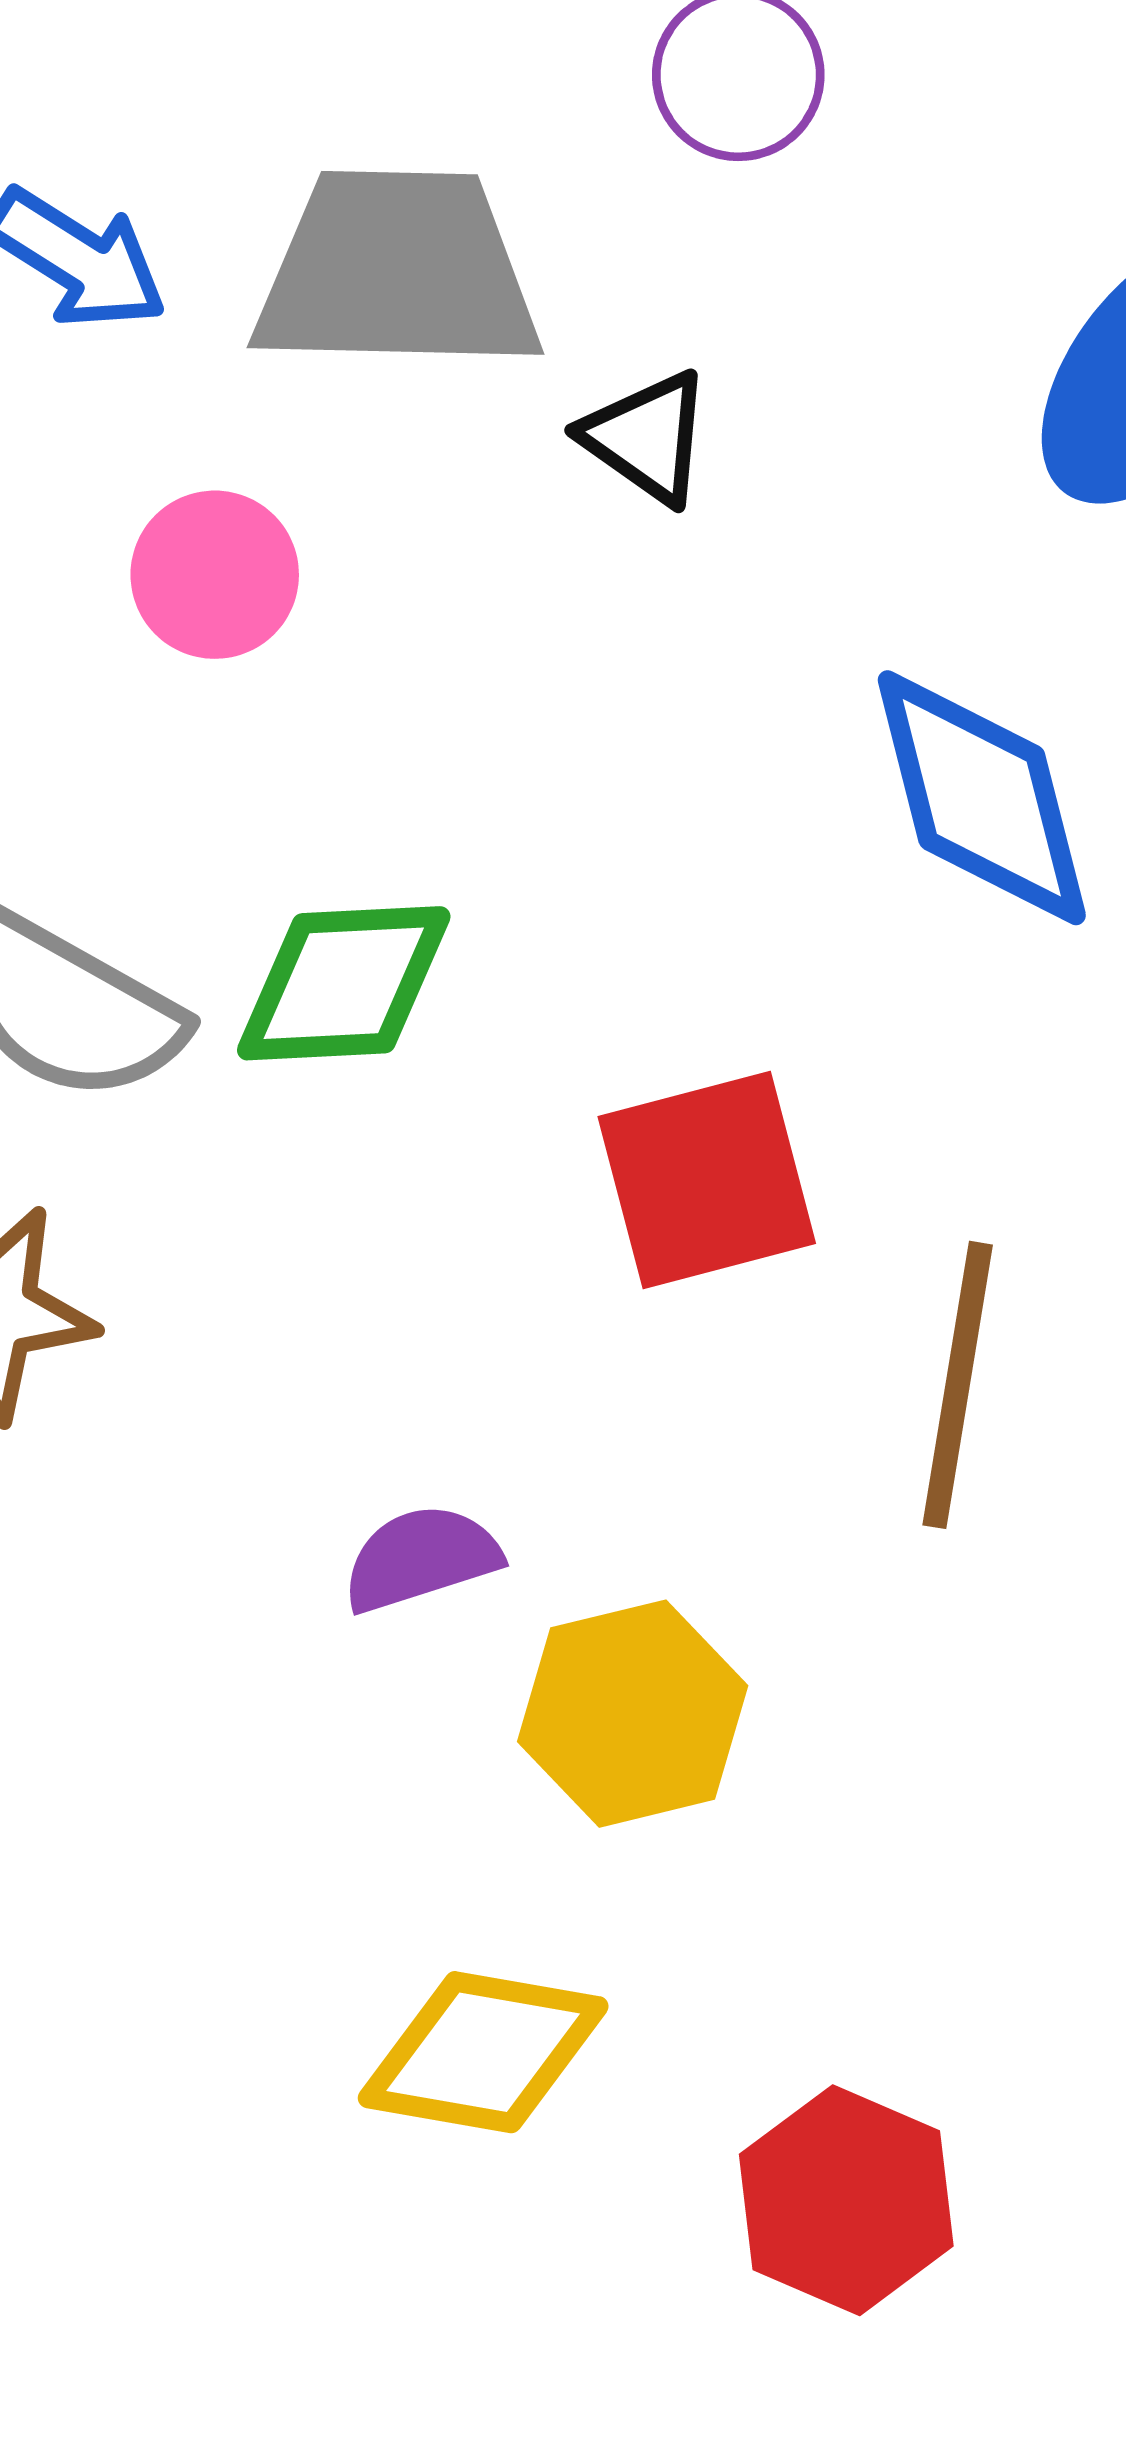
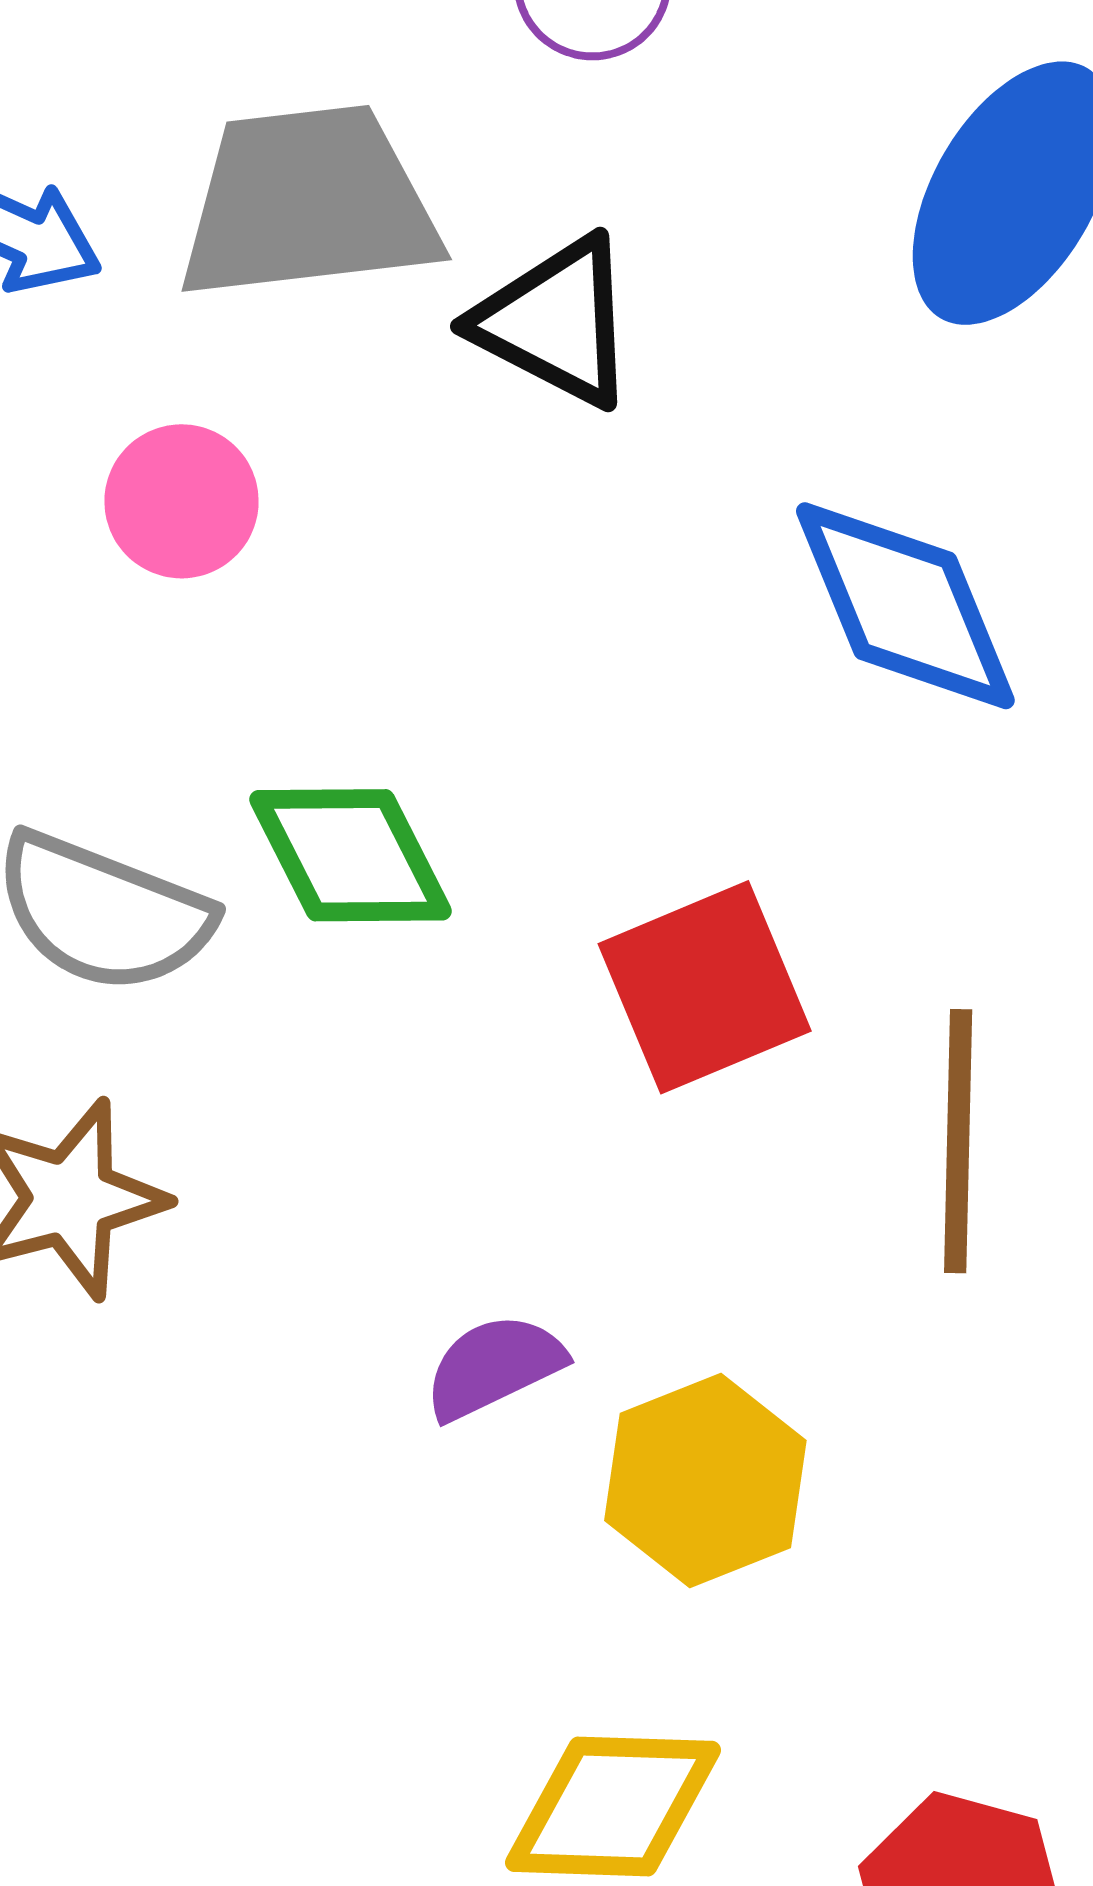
black triangle: (647, 437) -> (556, 322), size x1.4
green diamond: (344, 983) -> (351, 855), turned 74

